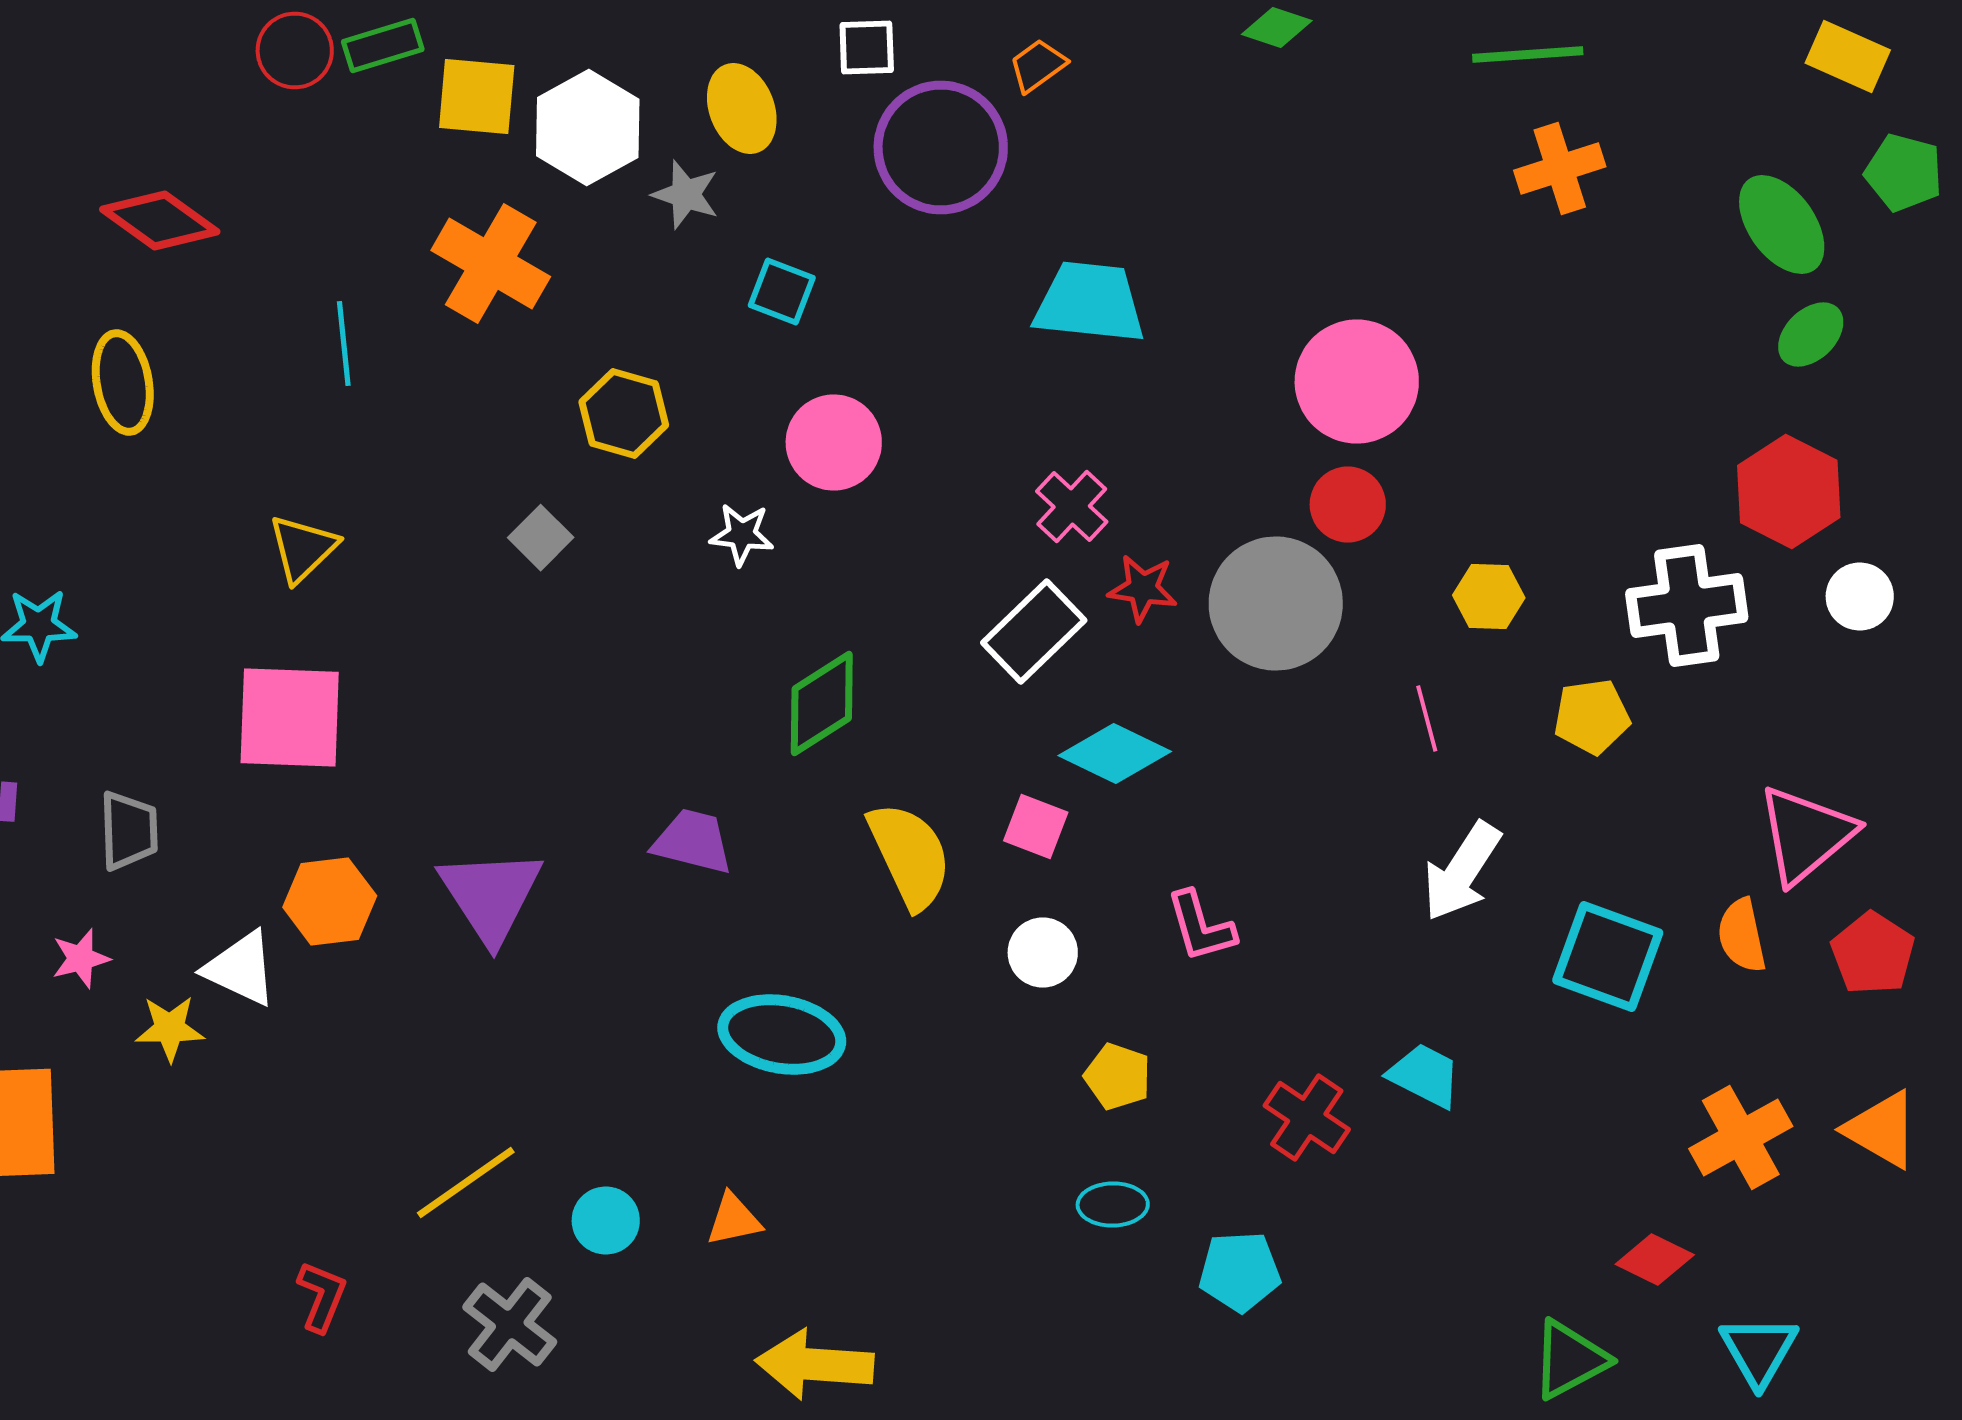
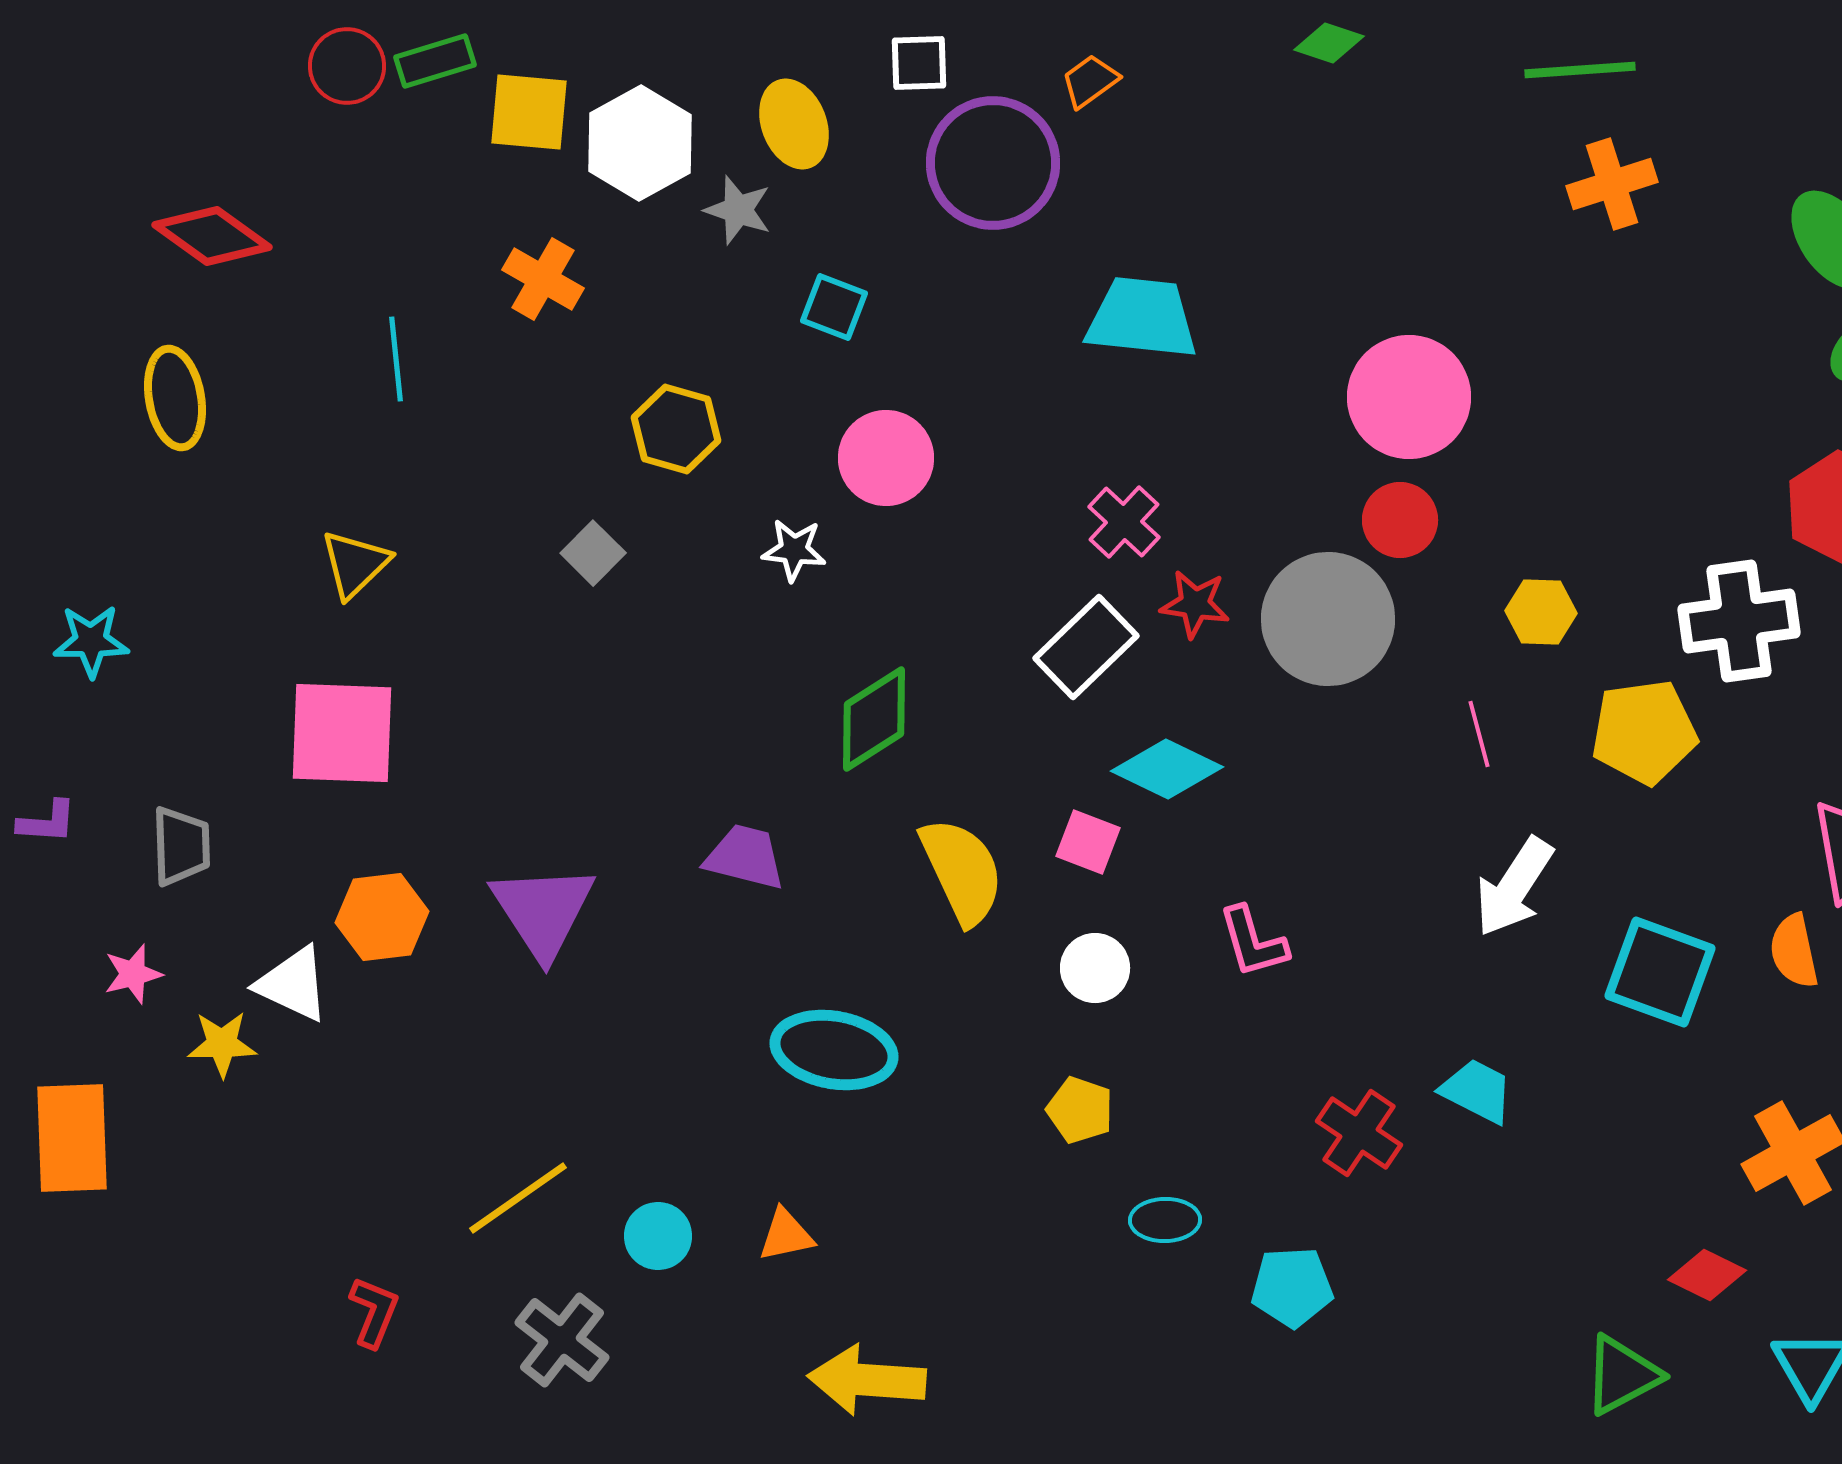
orange cross: (491, 264) -> (543, 279), size x0.7
yellow pentagon: (1592, 716) -> (1644, 732), size x1.4
yellow pentagon: (1118, 1076) -> (1080, 1110), moved

